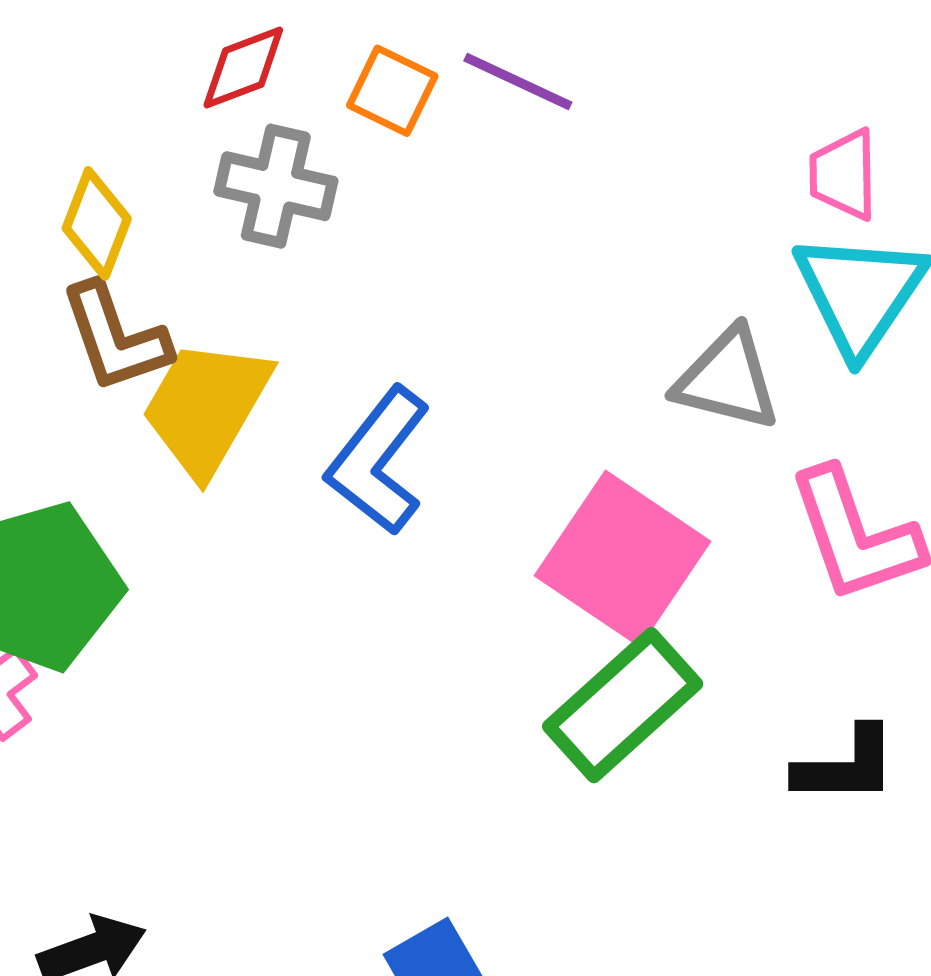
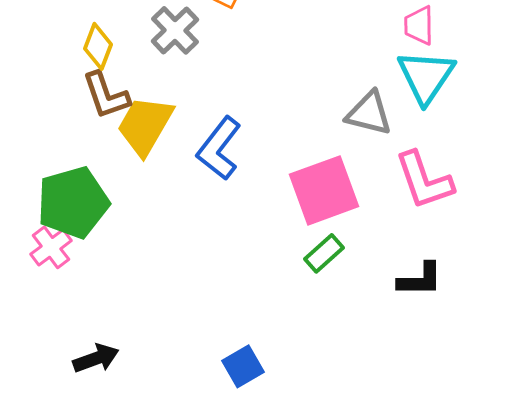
gray cross: (276, 186) -> (175, 30), turned 33
pink square: (623, 559) -> (324, 190), turned 36
green rectangle: (623, 705) -> (324, 253), size x0.6

